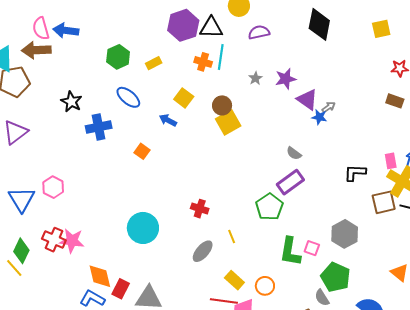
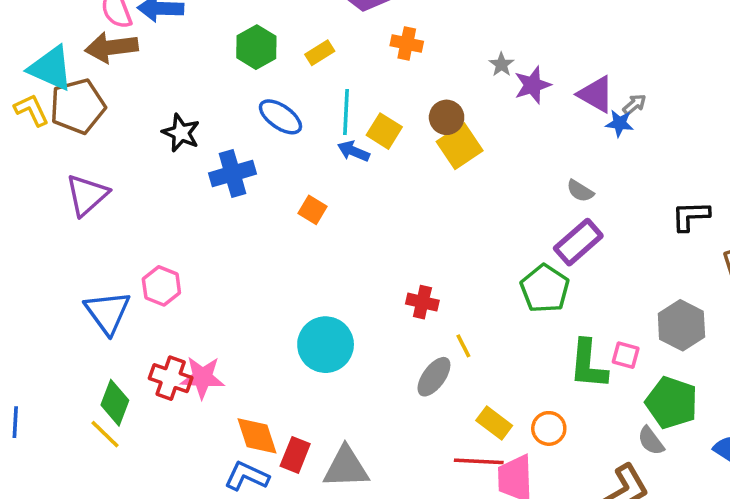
cyan line: (221, 57) -> (346, 112), moved
purple star: (286, 79) -> (533, 85), moved
yellow square: (184, 98) -> (384, 131), moved
yellow line: (232, 237) -> (463, 346), moved

